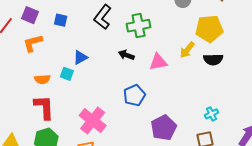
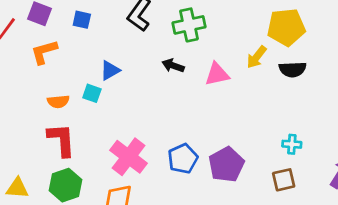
blue pentagon: (134, 95) -> (183, 159), moved
cyan cross: (212, 114) -> (292, 144), turned 32

